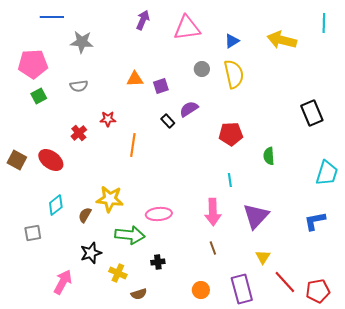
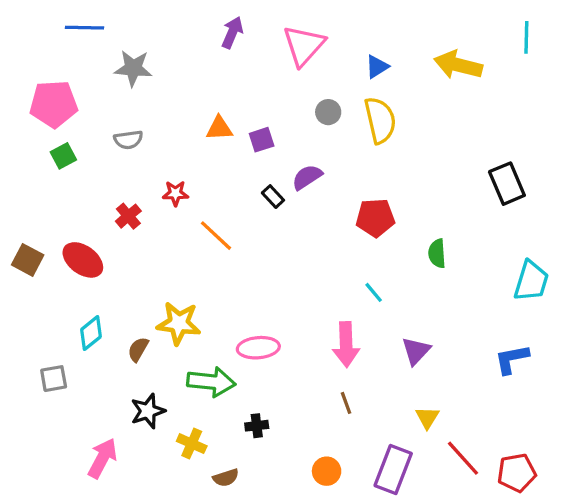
pink triangle: (187, 28) -> (304, 45), turned -40
orange line: (133, 145) -> (216, 236), turned -55
cyan line: (230, 180) -> (374, 292), turned -32
purple triangle: (256, 216) -> (416, 351), size x0.7
purple rectangle: (242, 289) -> (393, 470), turned 36

